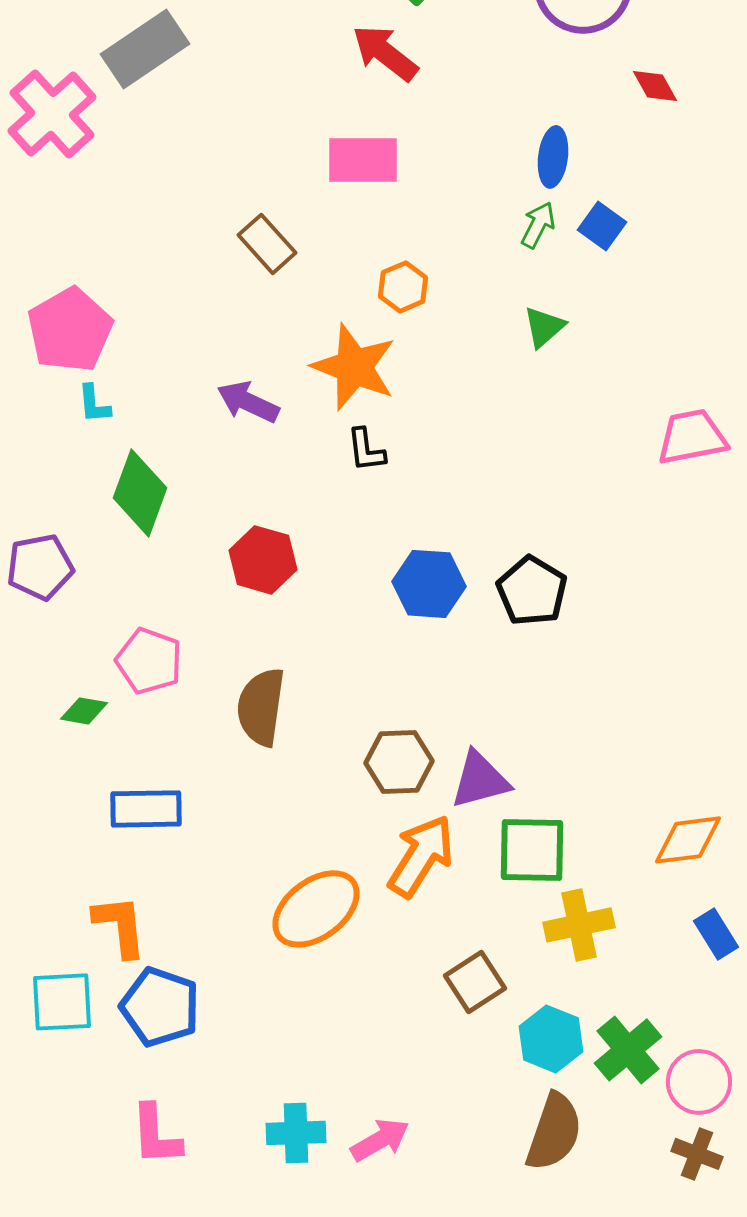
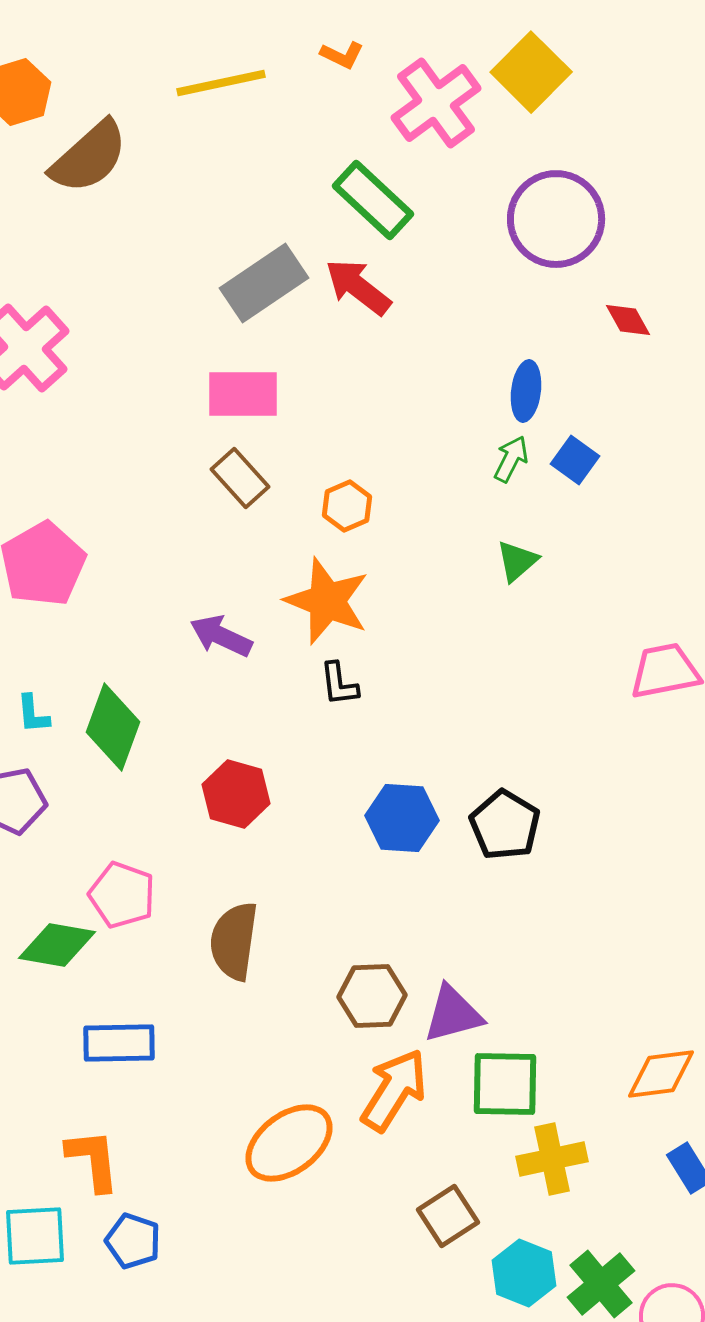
gray rectangle: (145, 49) -> (264, 283), moved
pink rectangle: (363, 160) -> (243, 394), moved
orange hexagon: (403, 287) -> (347, 506), moved
cyan L-shape: (94, 404) -> (33, 714), moved
green diamond: (84, 711) -> (57, 945), size x1.6
blue pentagon: (160, 1007) -> (133, 1241), size x0.7

